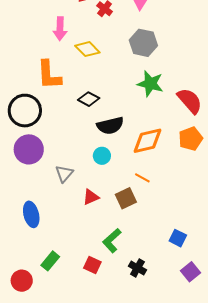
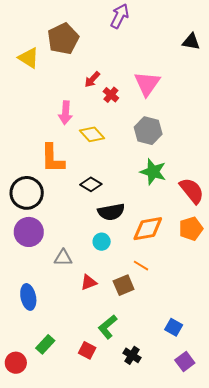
gray triangle: (64, 174) -> (63, 258), turned 48

